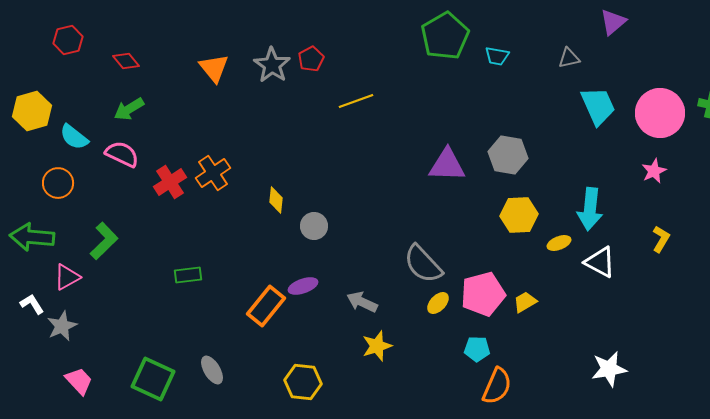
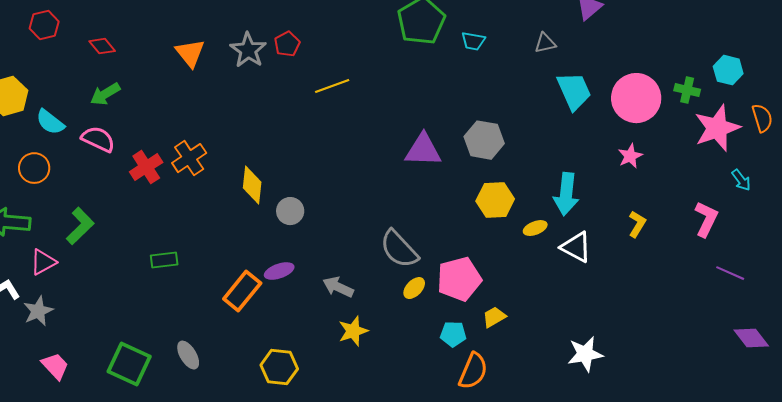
yellow diamond: (276, 200) -> (252, 185), size x1.4
yellow trapezoid: (525, 302) -> (494, 317), moved

